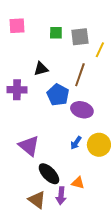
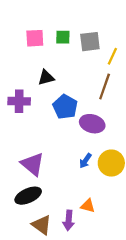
pink square: (17, 26) -> (35, 38), moved
brown line: (80, 75) -> (105, 87), moved
black ellipse: (49, 174) -> (28, 196), moved, turned -70

